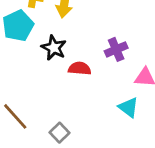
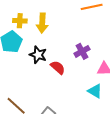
red semicircle: (80, 69) -> (58, 67), turned 42

